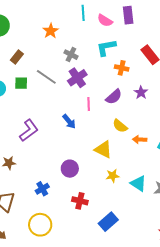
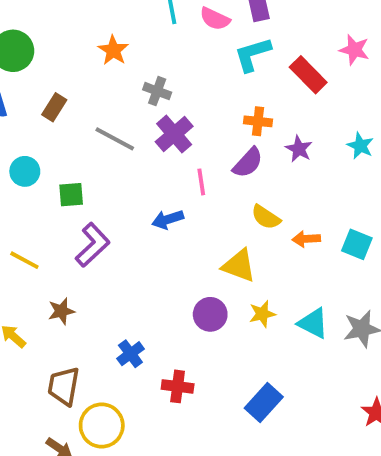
cyan L-shape: (106, 48) -> (252, 54), moved
orange cross: (122, 68) -> (258, 121), moved
green square: (21, 83) -> (71, 195), moved
blue arrow: (69, 122) -> (168, 219), turned 119
purple circle: (70, 169) -> (210, 314), moved
red cross: (80, 201) -> (178, 386), moved
yellow circle: (40, 225) -> (102, 425), moved

